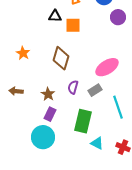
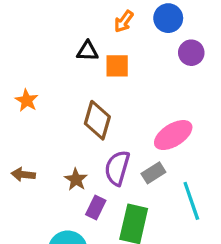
orange star: (23, 53) -> (27, 100), moved
purple semicircle: (73, 87) -> (117, 168), size x1.5
purple rectangle: (50, 114) -> (96, 207), moved

